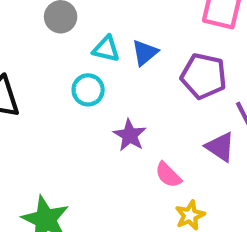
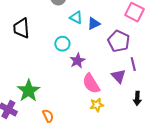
cyan circle: (88, 90) -> (62, 44), moved
pink semicircle: (168, 175) -> (91, 84), size x1.5

